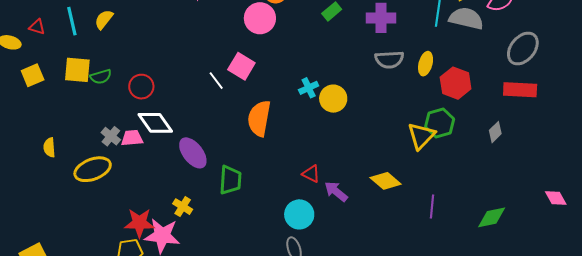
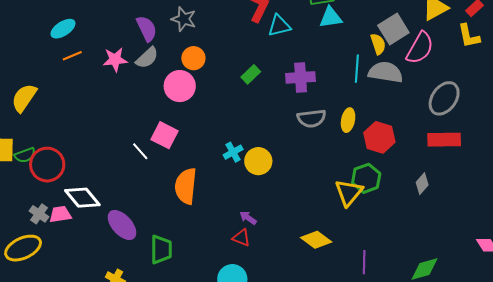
yellow semicircle: (104, 19) -> (24, 98), size x1.4
red circle: (141, 87) -> (47, 165), moved, size x1.4
purple arrow: (336, 191) -> (248, 218), moved, size x0.7

